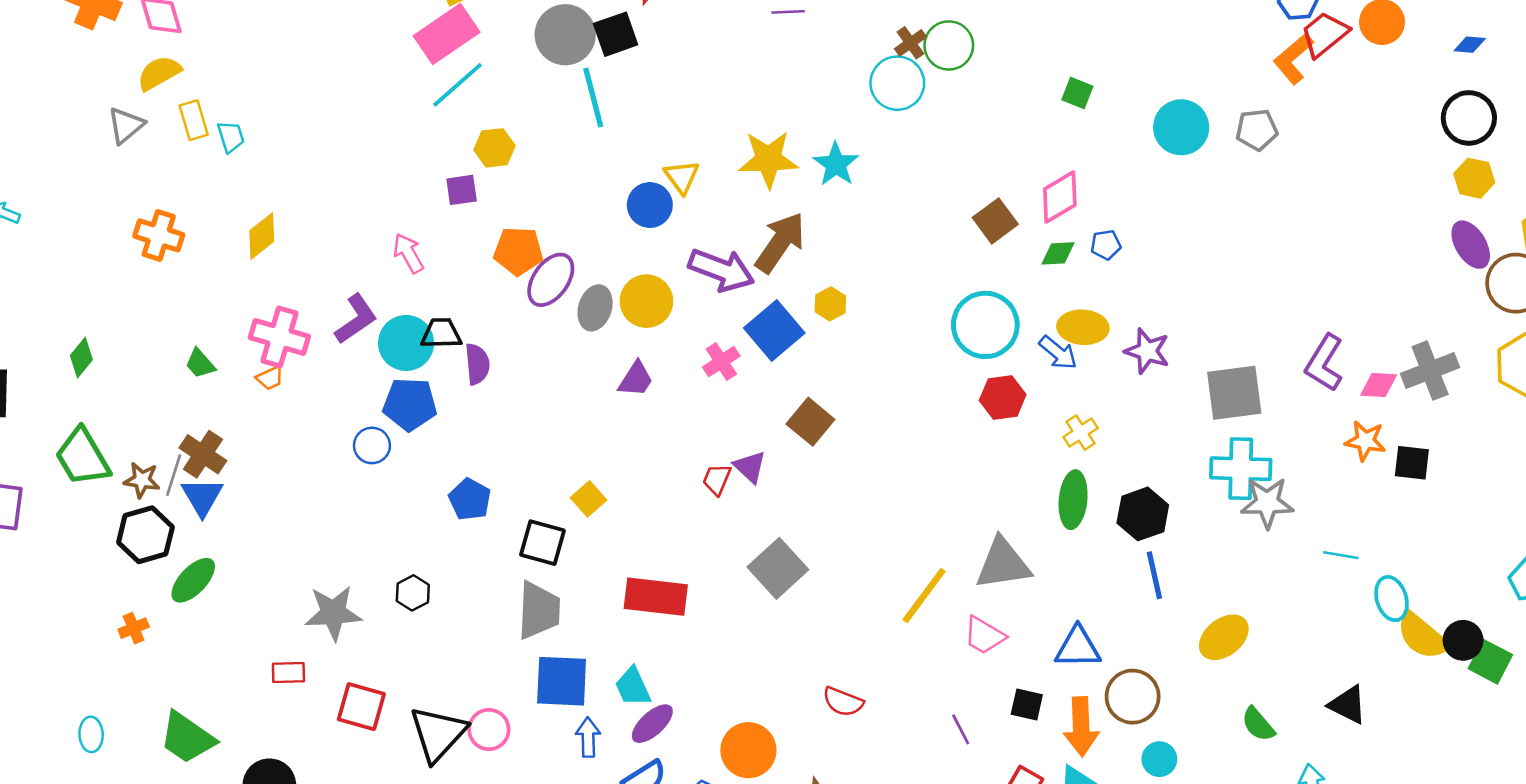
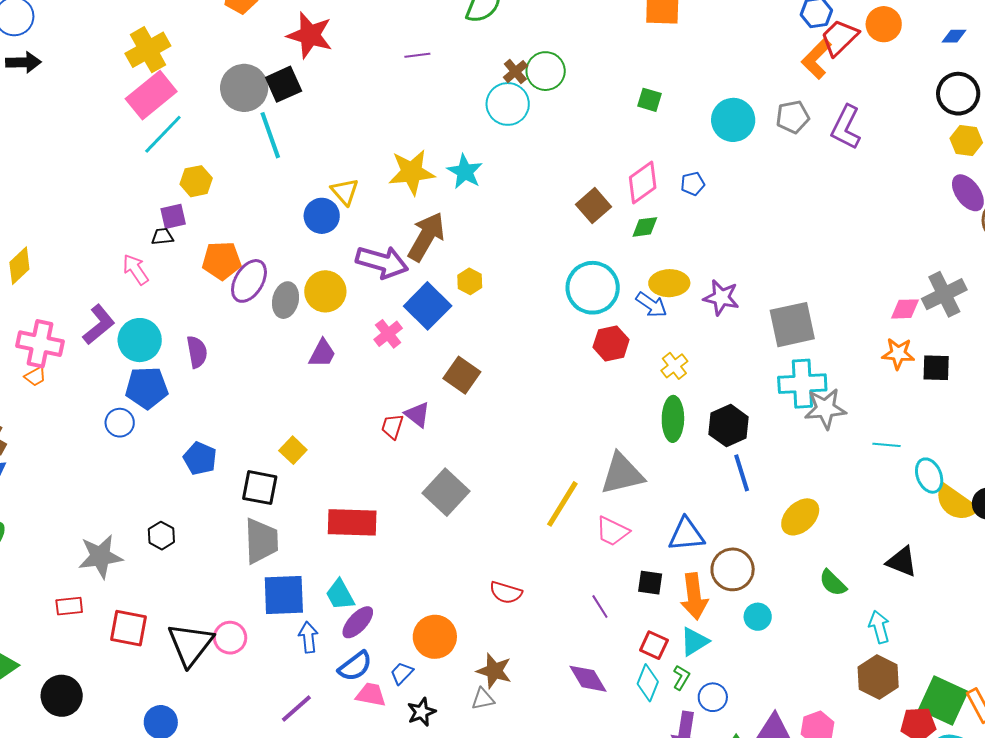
blue pentagon: (1106, 245) -> (693, 184), moved
black trapezoid: (441, 333) -> (162, 237), moved, size x0.7
purple L-shape: (1324, 363) -> (846, 127), moved

